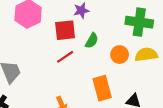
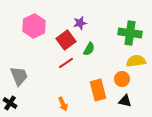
red square: (65, 30) -> (66, 40), turned -30
orange circle: (120, 55) -> (122, 79), moved

